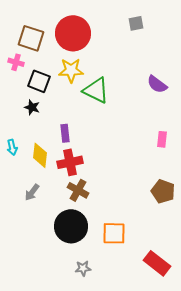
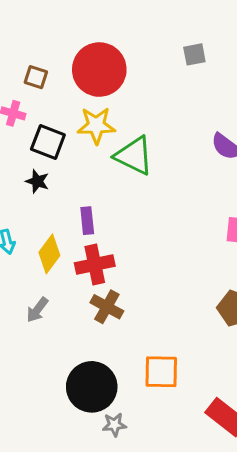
brown square: (31, 38) -> (36, 77), size x0.6
yellow diamond: (40, 155) -> (49, 254), turned 30
black circle: (71, 226) -> (92, 387), moved

